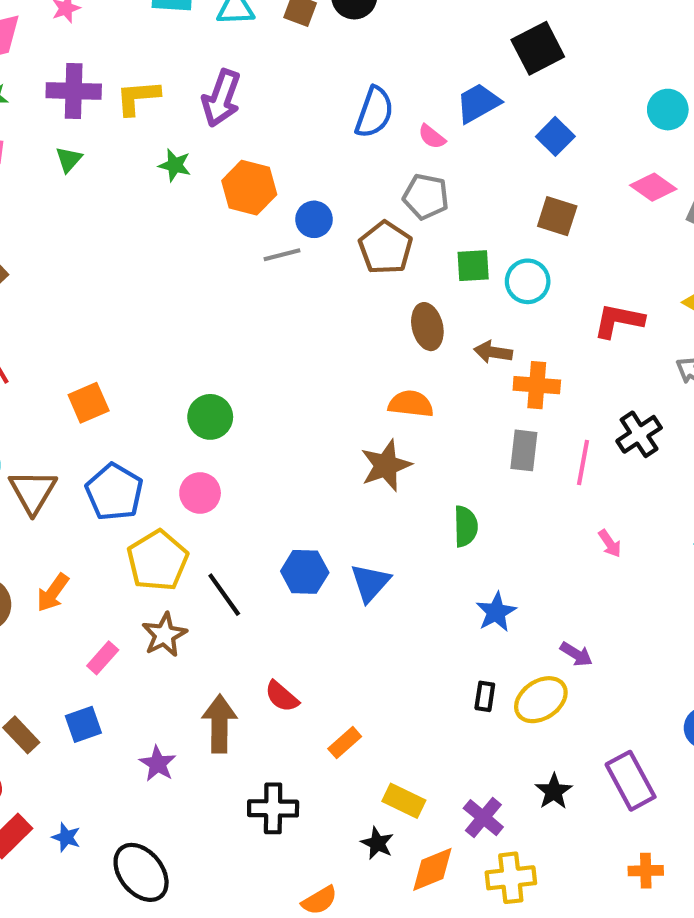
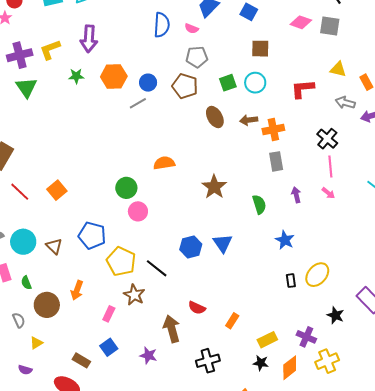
green triangle: (69, 159) -> (26, 88), size x1.6
orange square: (89, 403) -> (57, 190), moved
orange semicircle: (411, 404) -> (164, 163), moved
pink line: (583, 462) -> (330, 166), moved
brown triangle: (33, 492) -> (54, 246), size x0.7
pink circle: (200, 493) -> (138, 211), moved
purple arrow: (576, 654) -> (296, 195), moved, turned -119
yellow rectangle: (404, 801) -> (267, 340), turned -36

